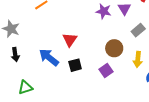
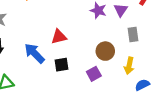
gray rectangle: (138, 30) -> (133, 35), turned -64
red triangle: (70, 40) -> (59, 37), turned 35

